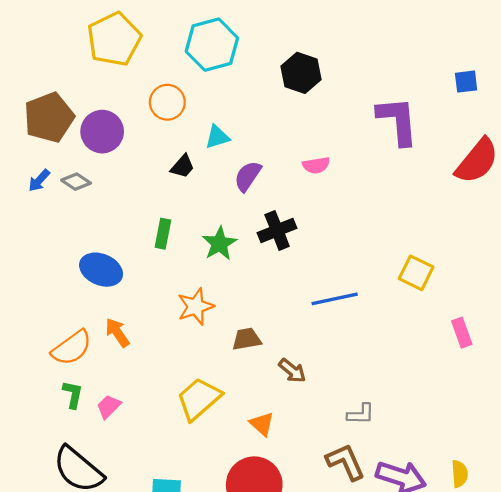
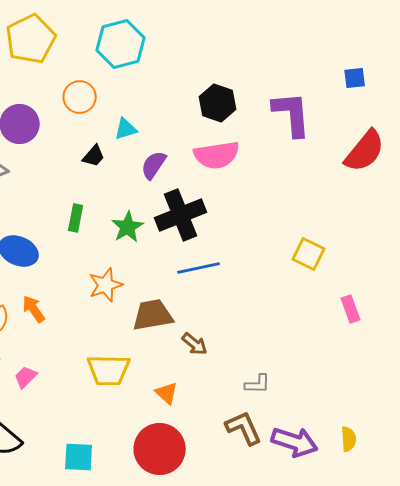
black hexagon: (301, 73) -> (218, 103), moved
pink semicircle: (316, 165) -> (217, 155), size x1.8
black cross: (277, 230) -> (181, 215), size x1.4
blue line: (335, 299) -> (199, 268), moved
brown trapezoid: (247, 339) -> (153, 315), size x1.5
yellow trapezoid: (199, 399) -> (109, 370), turned -138

